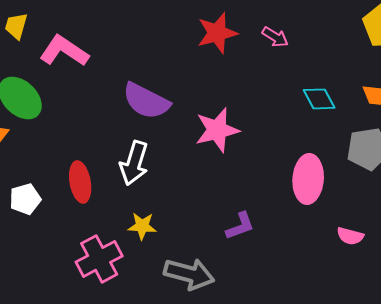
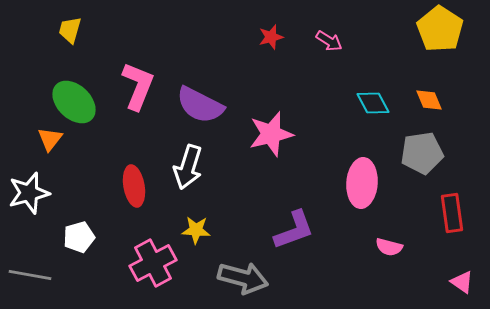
red star: (217, 33) -> (271, 37), size x0.6
pink L-shape: (64, 51) -> (138, 86), moved, turned 78
white pentagon: (25, 199) -> (79, 237), moved
purple L-shape: (240, 226) -> (294, 230), size x1.4
pink semicircle: (350, 236) -> (389, 247), moved

